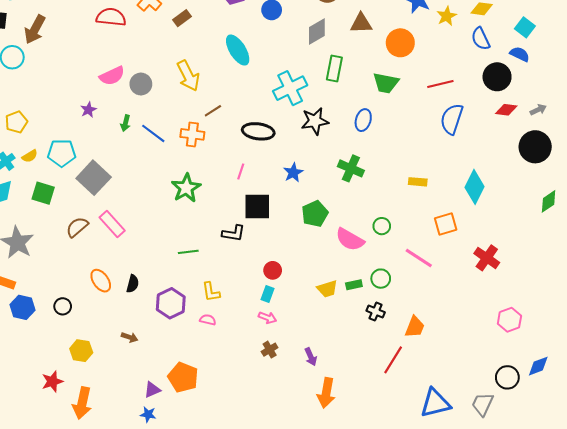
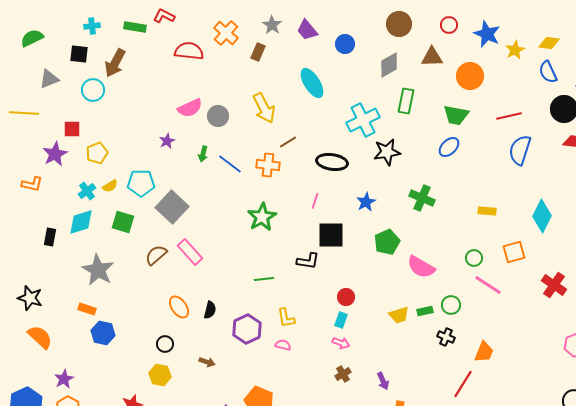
brown rectangle: (182, 18) -> (258, 52), turned -30
blue ellipse: (363, 120) -> (449, 147), moved, turned 30
green circle: (382, 226) -> (474, 258), moved
black circle: (63, 306) -> (165, 344), moved

